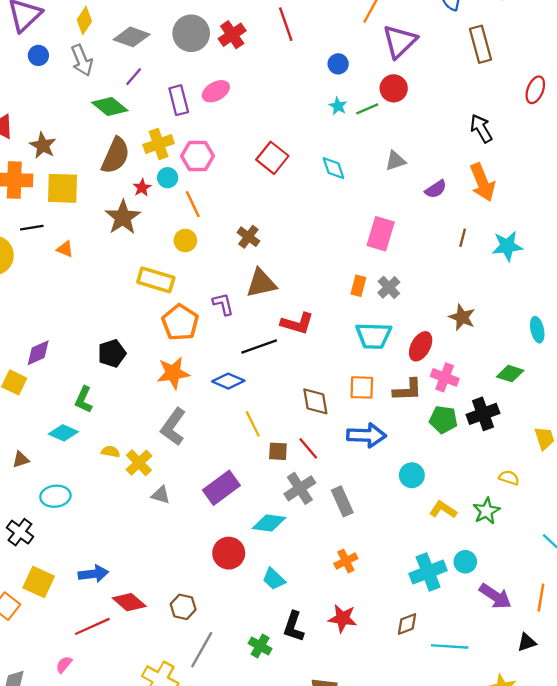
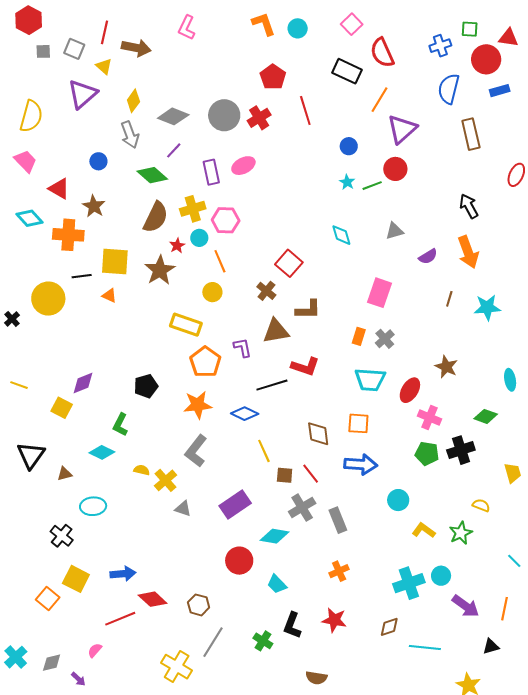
blue circle: (38, 55) -> (98, 161), moved
red square: (272, 158) -> (289, 263), moved
yellow square: (62, 188) -> (115, 262), moved
brown L-shape: (408, 390) -> (308, 310), moved

